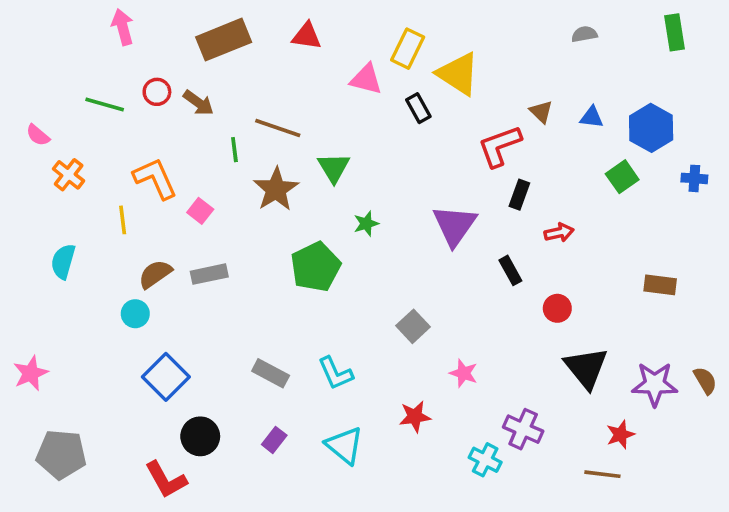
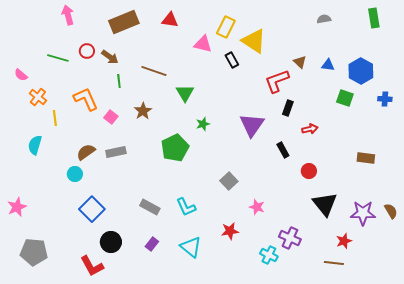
green line: (234, 150) -> (119, 81), moved
green square: (622, 177) -> (345, 98), turned -36
brown star: (276, 189) -> (143, 111), moved, size x0.7
yellow line: (123, 220) -> (55, 118), moved

